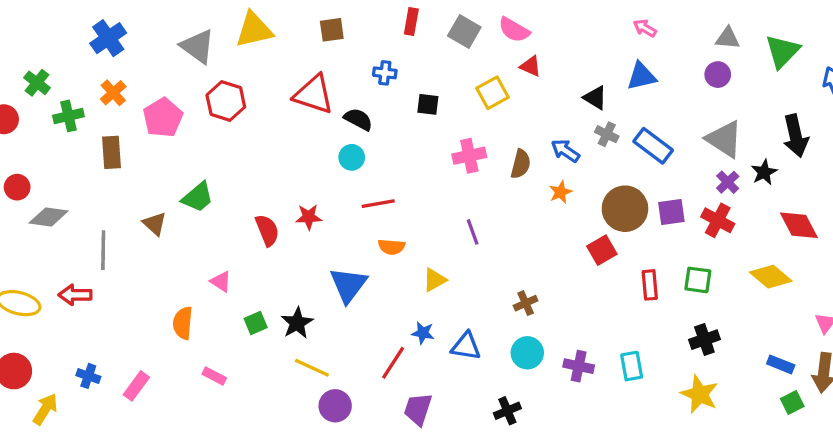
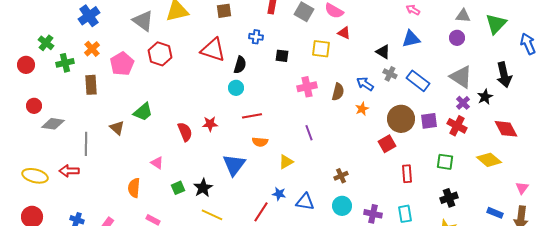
yellow square: (492, 93) -> (321, 49), turned 36
black semicircle: (358, 119) -> (240, 65), turned 78
red rectangle: (650, 285) -> (407, 174), moved

